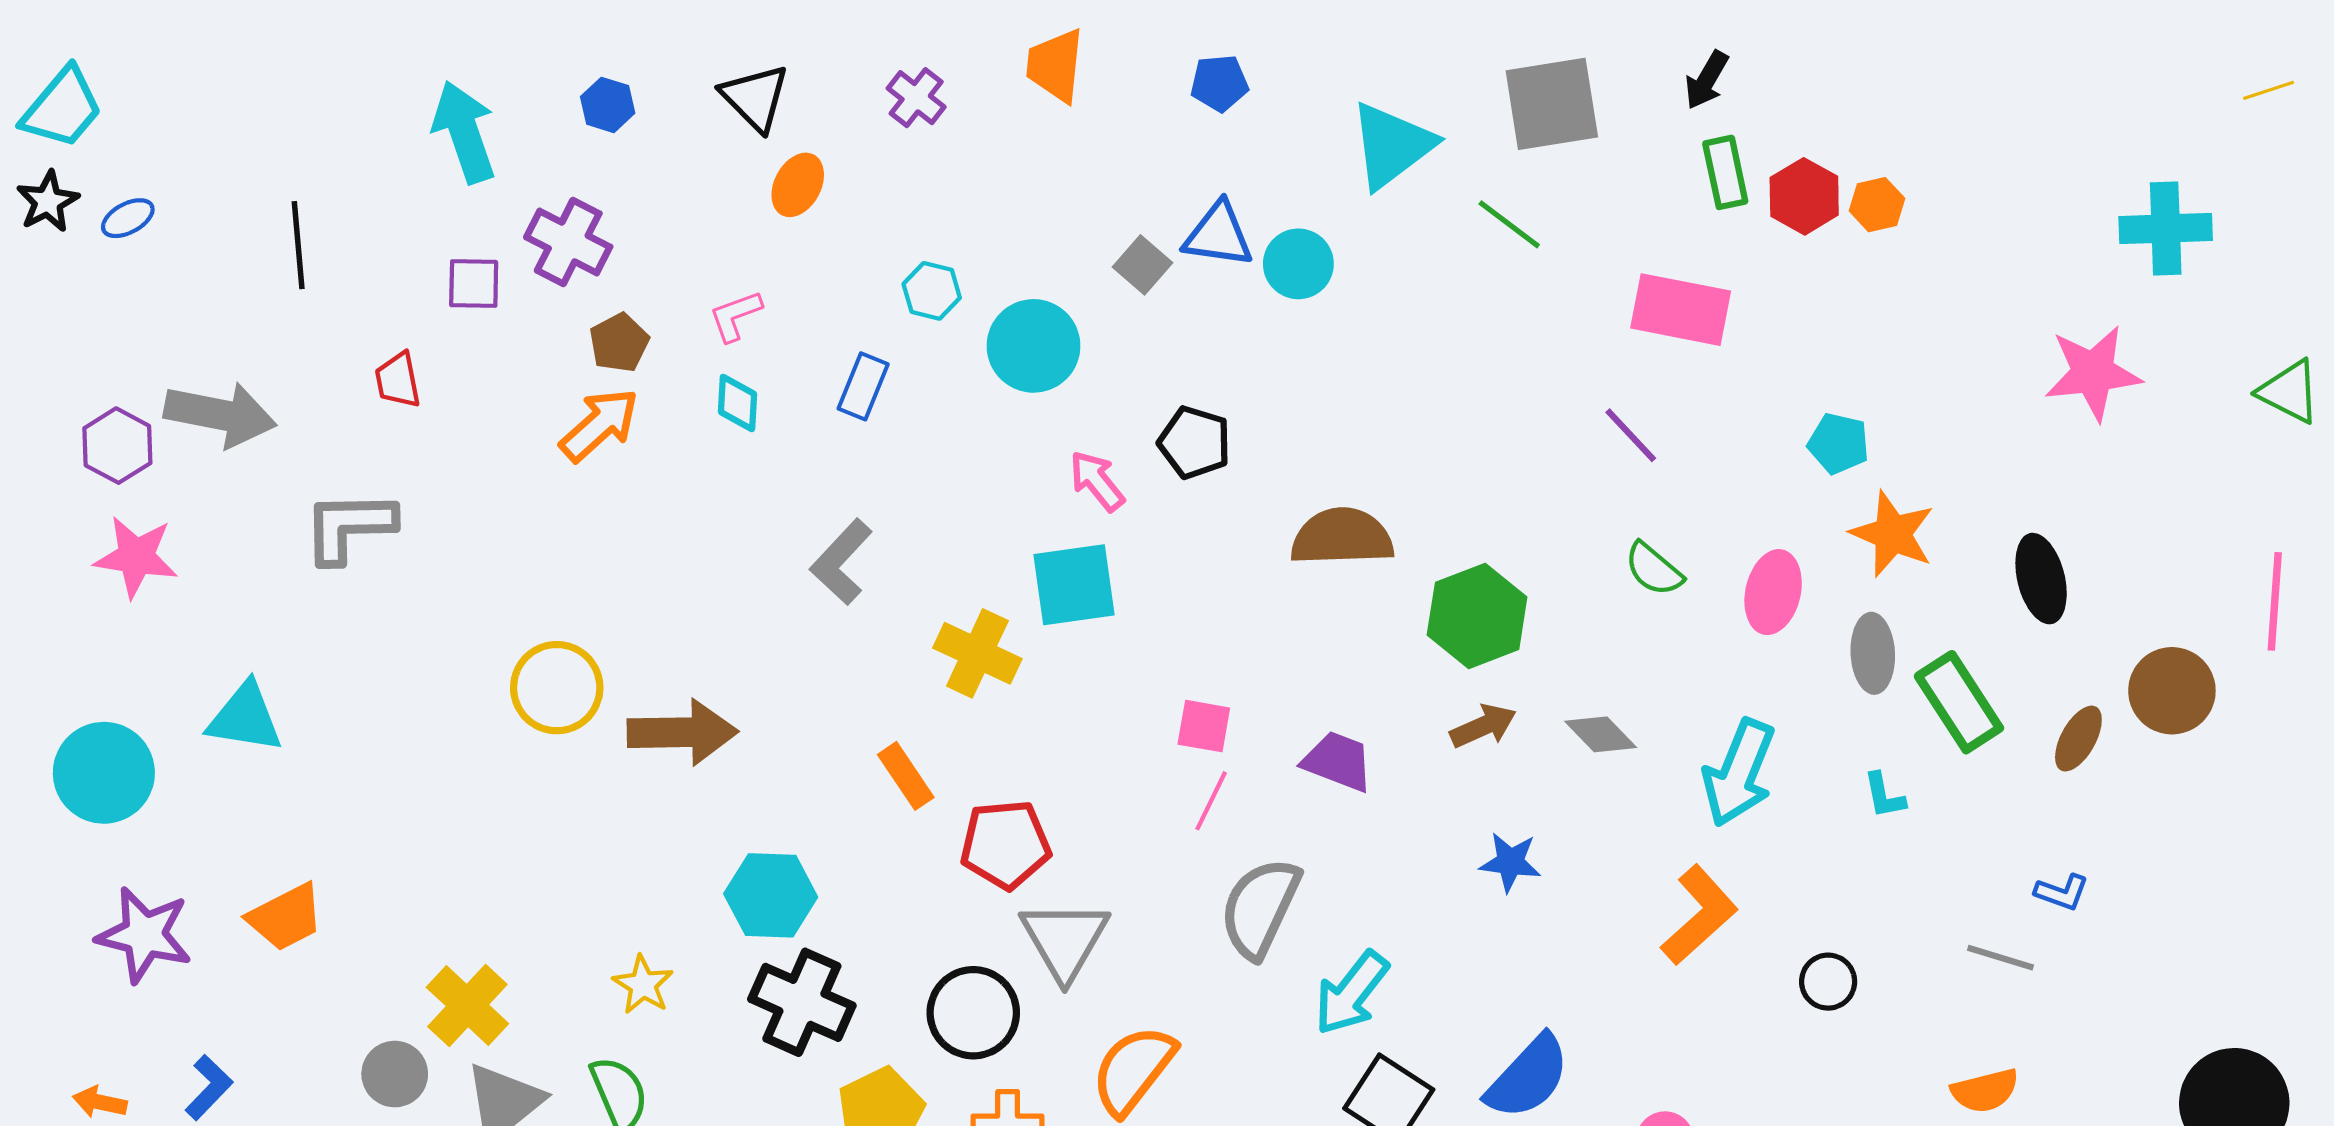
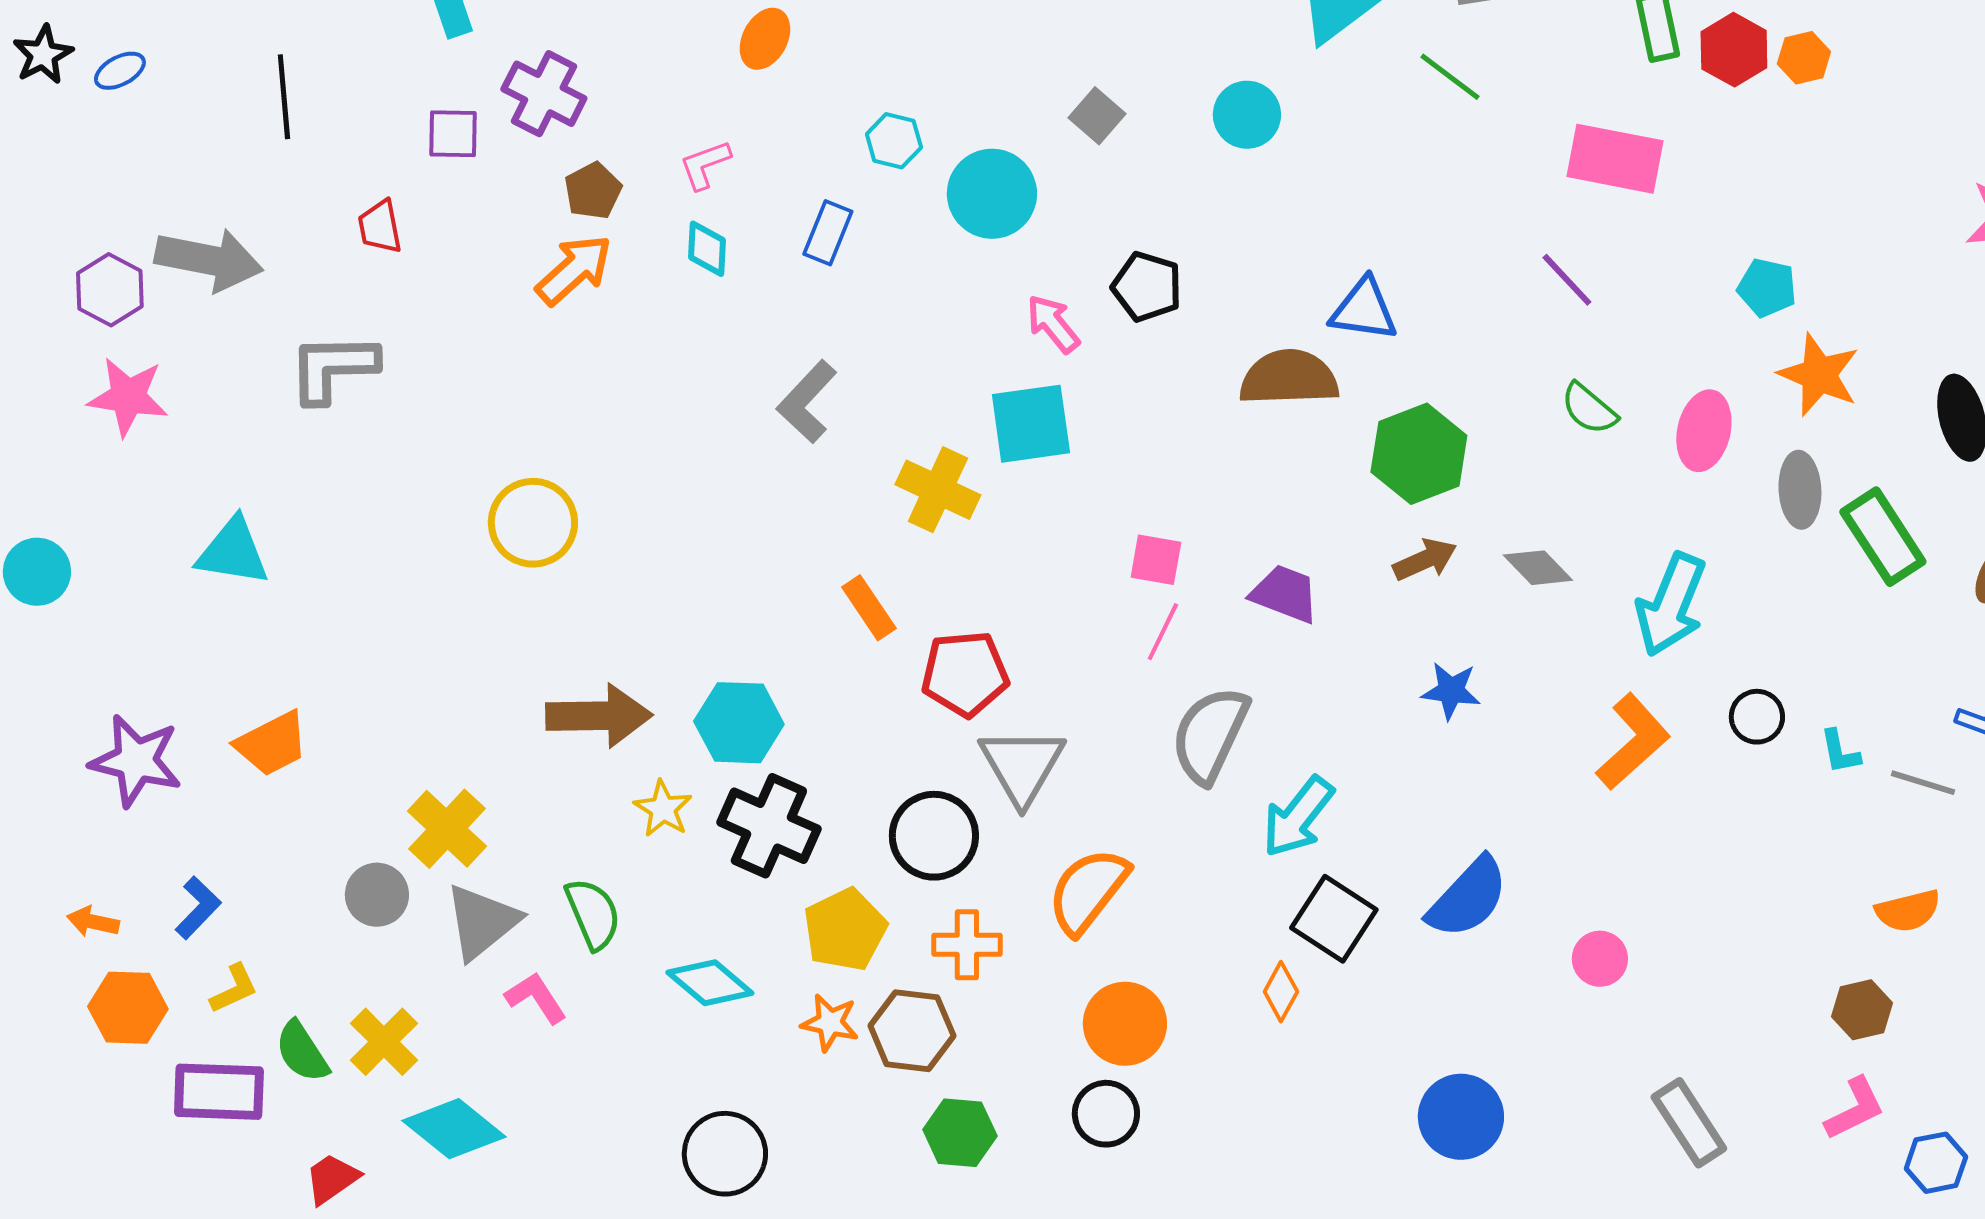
blue triangle: (1218, 235) -> (1364, 310), moved
brown arrow: (682, 732) -> (599, 716), moved
cyan circle: (104, 773) -> (37, 572), moved, size x0.7
cyan L-shape: (1884, 796) -> (1840, 752), moved
black circle: (1828, 982) -> (1757, 717), moved
yellow star: (643, 985) -> (663, 809), moved

